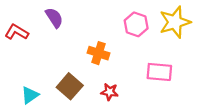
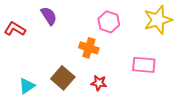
pink hexagon: (136, 24) -> (109, 22), moved

